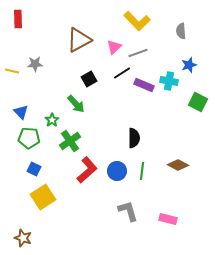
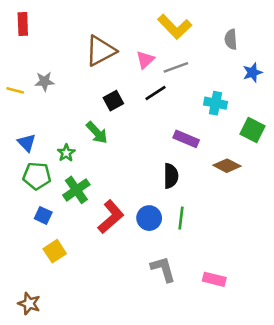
blue star: (189, 65) -> (253, 73), moved
purple rectangle: (144, 85) -> (186, 139), moved
green cross: (70, 141) -> (76, 190), moved
brown diamond: (178, 165) -> (227, 166), moved
yellow square: (43, 197) -> (55, 251), size x0.7

